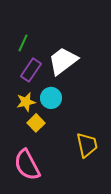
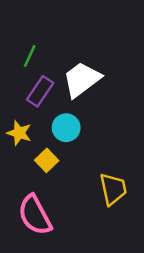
yellow star: (26, 102) -> (19, 133), moved, turned 30

